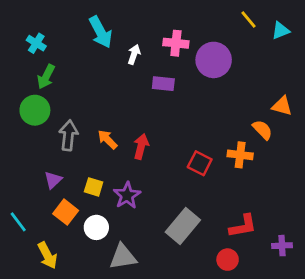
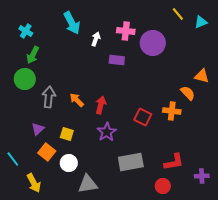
purple star: (127, 195) -> (107, 132), moved
gray rectangle: (183, 226) -> (131, 162), turned 40

